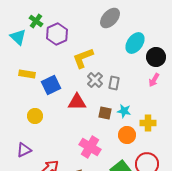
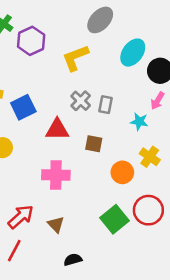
yellow L-shape: (83, 58) -> (75, 58), moved
cyan star: (124, 111) -> (139, 122), moved
yellow cross: (148, 123) -> (150, 157), turned 35
pink cross: (90, 147) -> (56, 175), moved, turned -30

